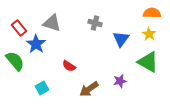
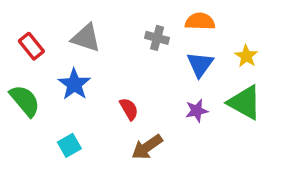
orange semicircle: (152, 13) -> (200, 21), moved
blue star: (36, 44) -> (74, 84), moved
red semicircle: (69, 66) -> (129, 109), moved, turned -152
purple star: (120, 81) -> (197, 111), moved

